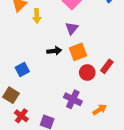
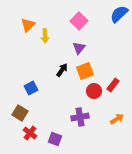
black arrow: (54, 51) -> (62, 70), turned -48
purple cross: (73, 99) -> (80, 117), turned -36
orange arrow: (100, 110) -> (117, 119), moved

